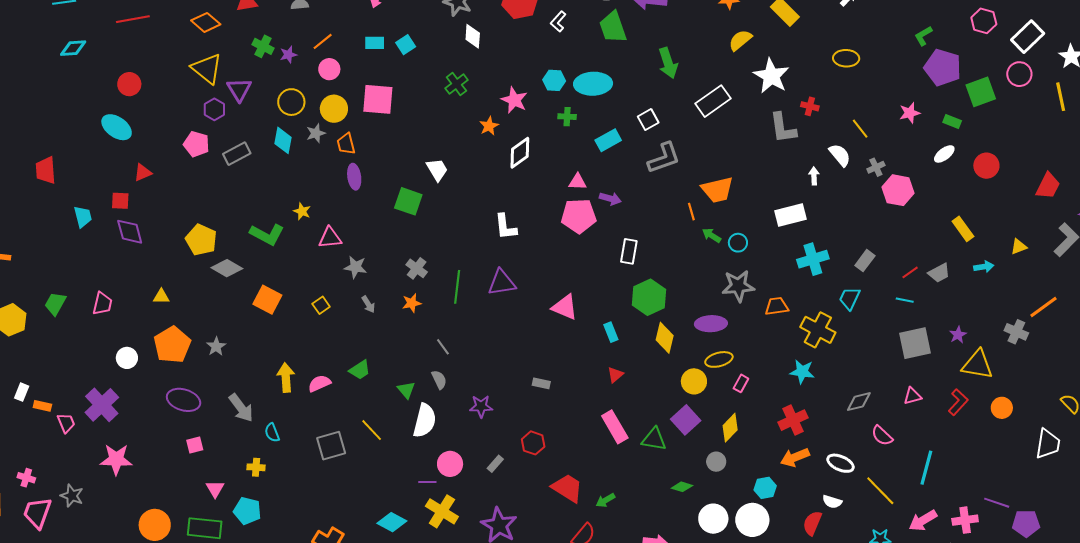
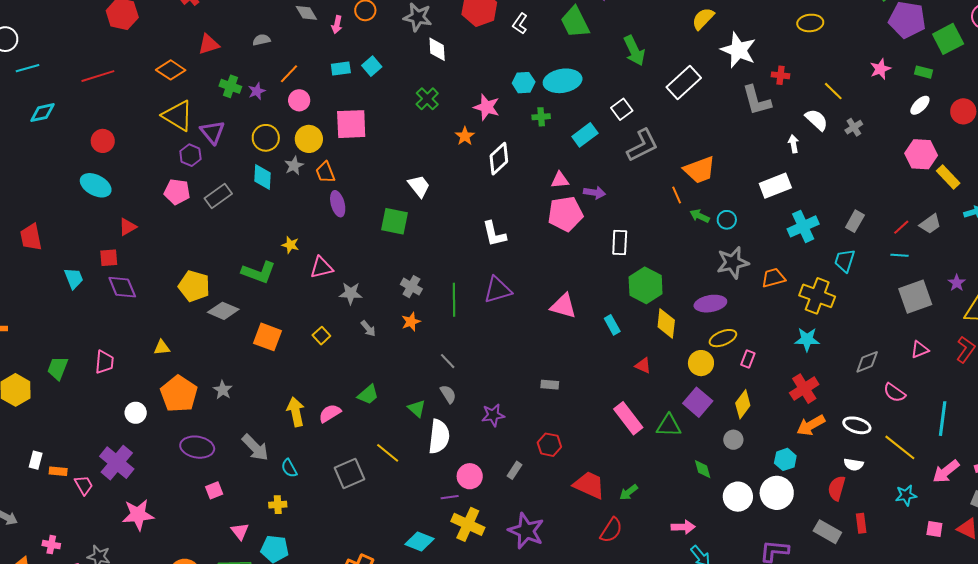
pink hexagon: (898, 190) -> (921, 154), moved
red triangle: (615, 375) -> (643, 366), moved, turned -48
green diamond: (682, 487) -> (703, 469), turned 65

